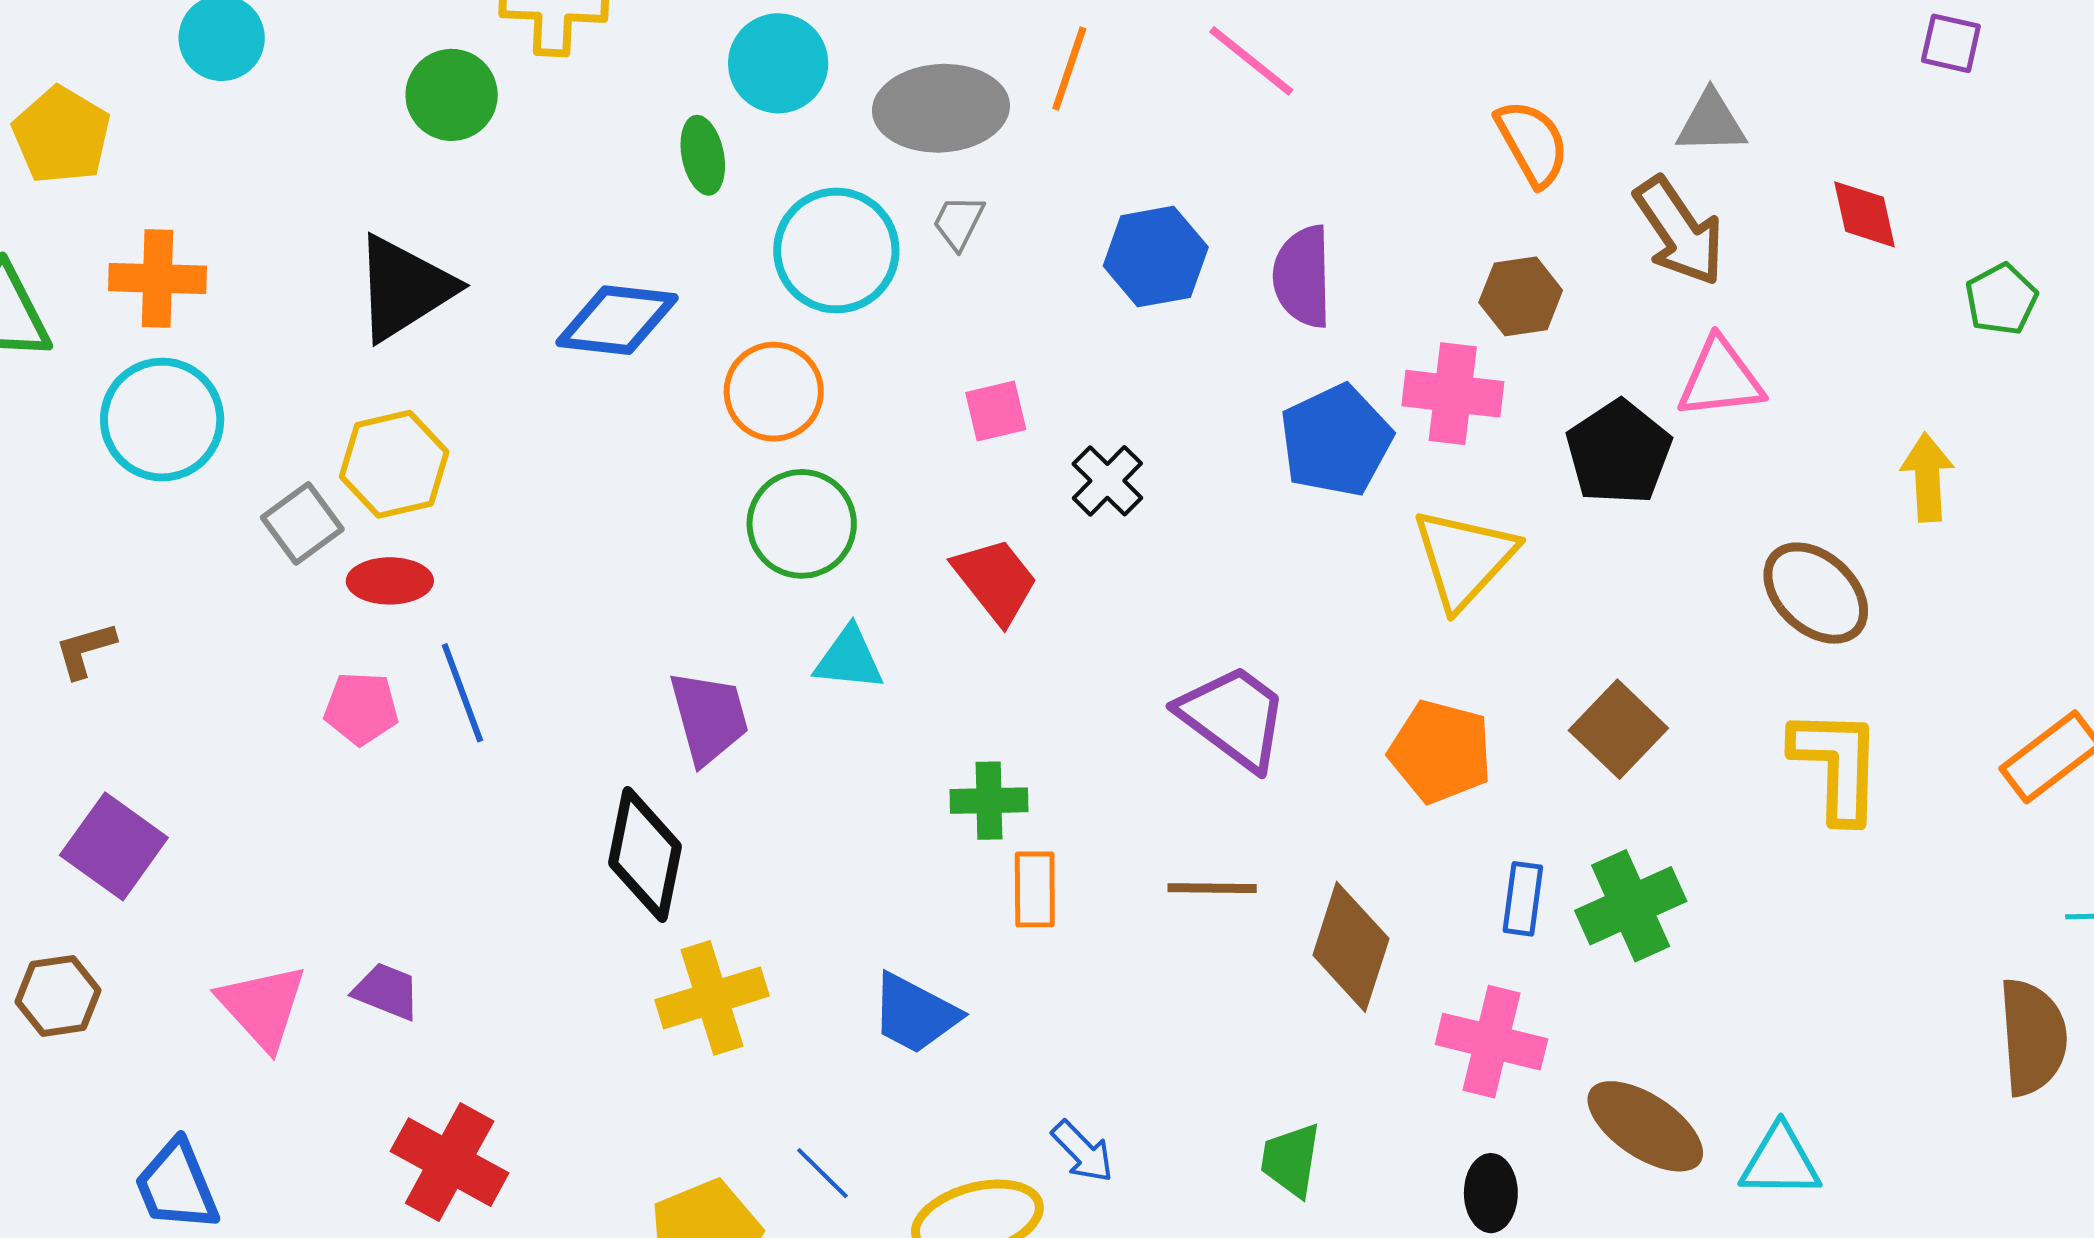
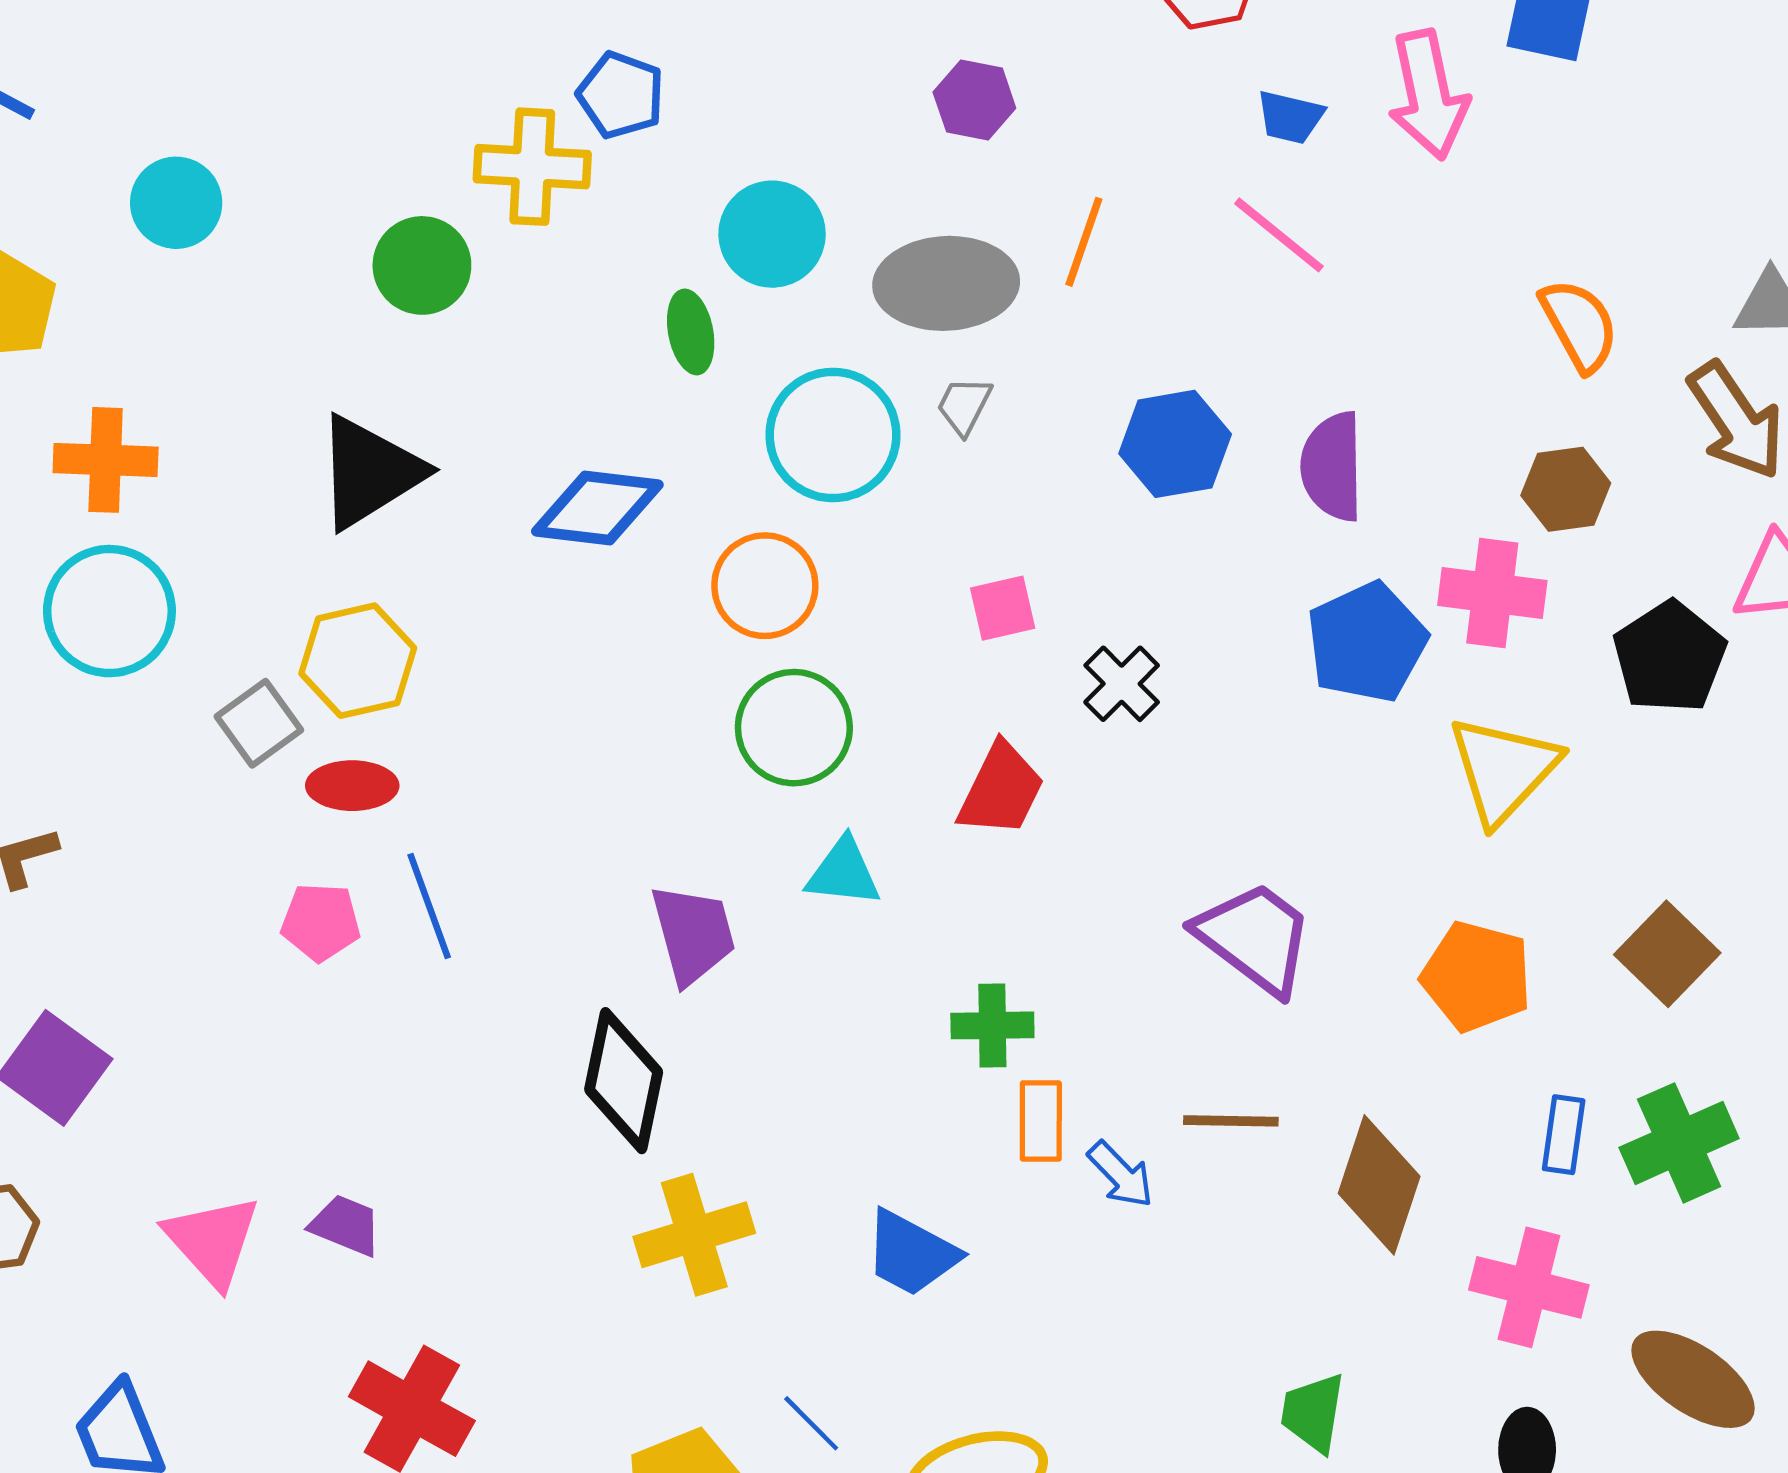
red trapezoid: (996, 580) -> (1001, 790), turned 64
blue arrow: (1083, 1152) -> (1121, 1175), moved

